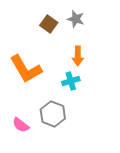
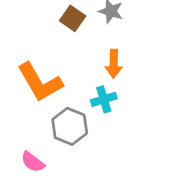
gray hexagon: (53, 114) -> (70, 126), moved

